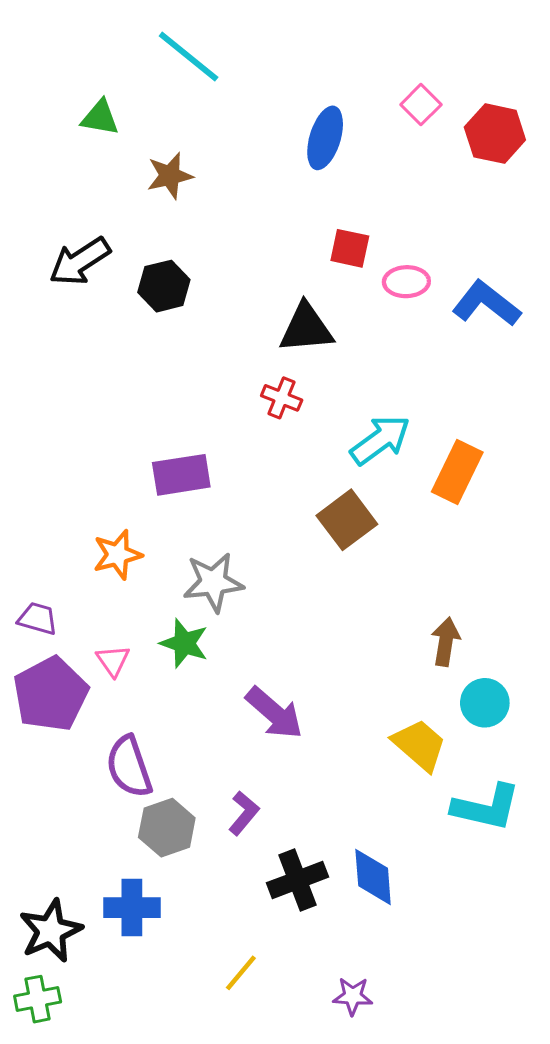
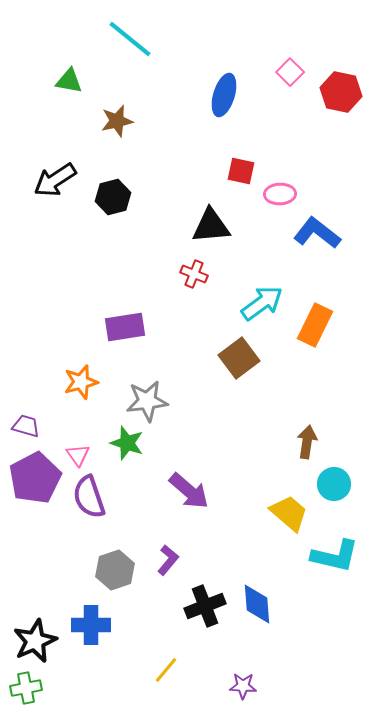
blue L-shape: (486, 303) -> (317, 233), moved
purple semicircle: (129, 767) -> (89, 497), moved

